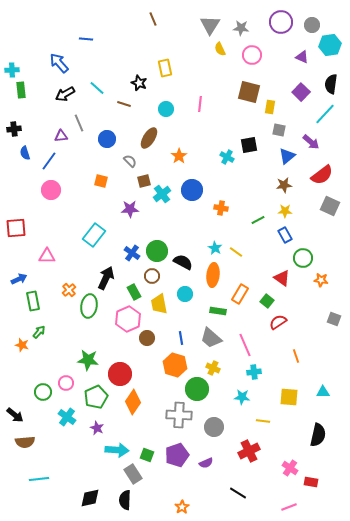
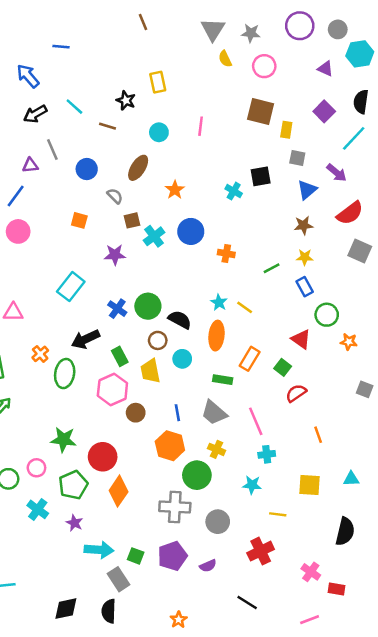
brown circle: (152, 276) -> (158, 340), moved
black arrow: (106, 278) -> (85, 339), turned -140

